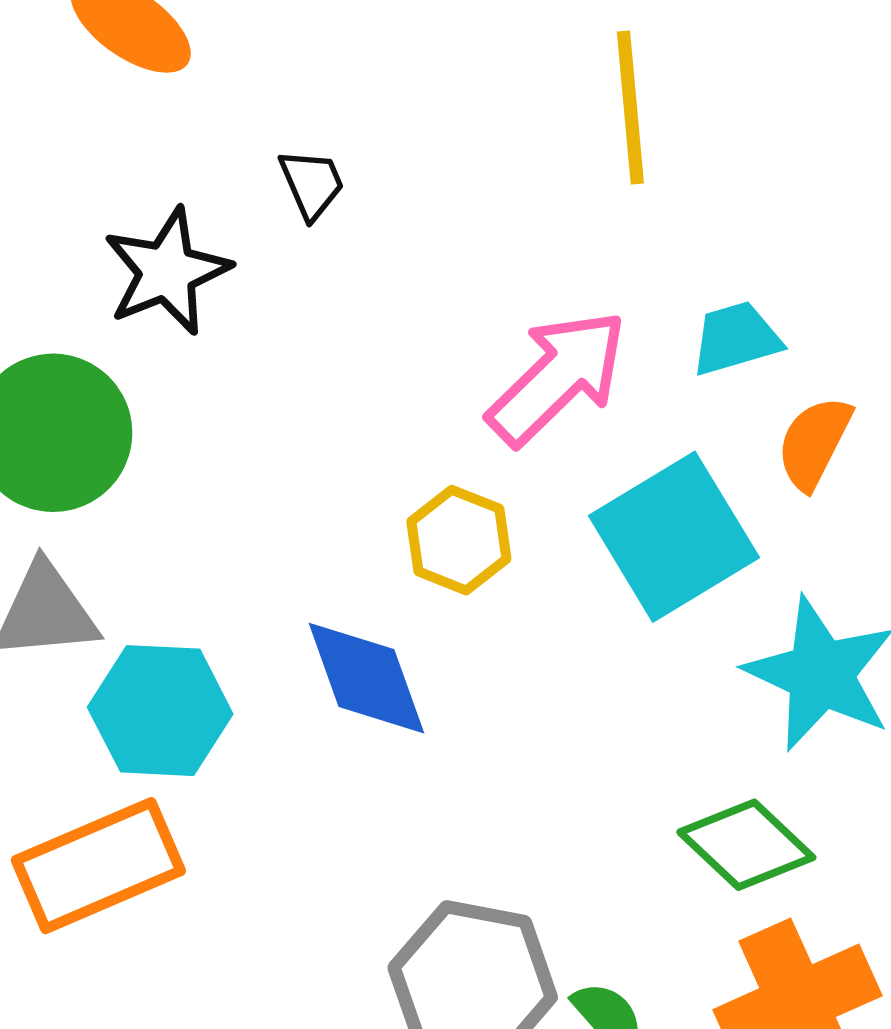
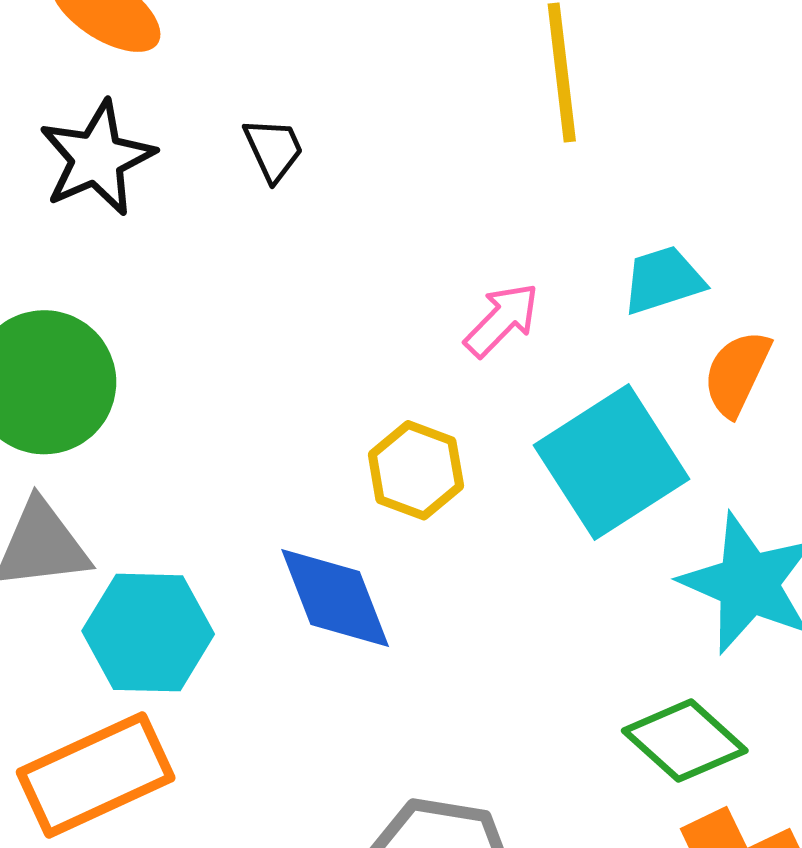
black star: (167, 271) -> (97, 158), moved
pink arrow: (557, 377) -> (502, 320), size x0.6

